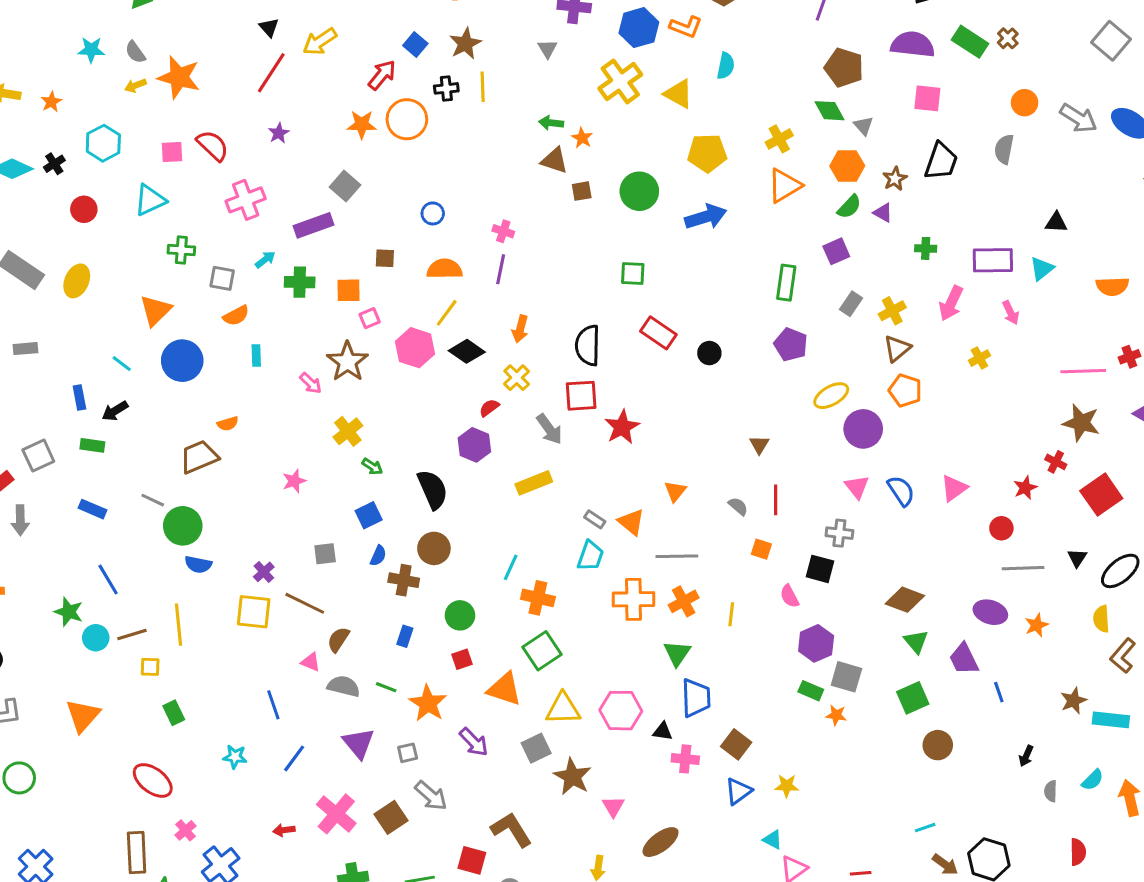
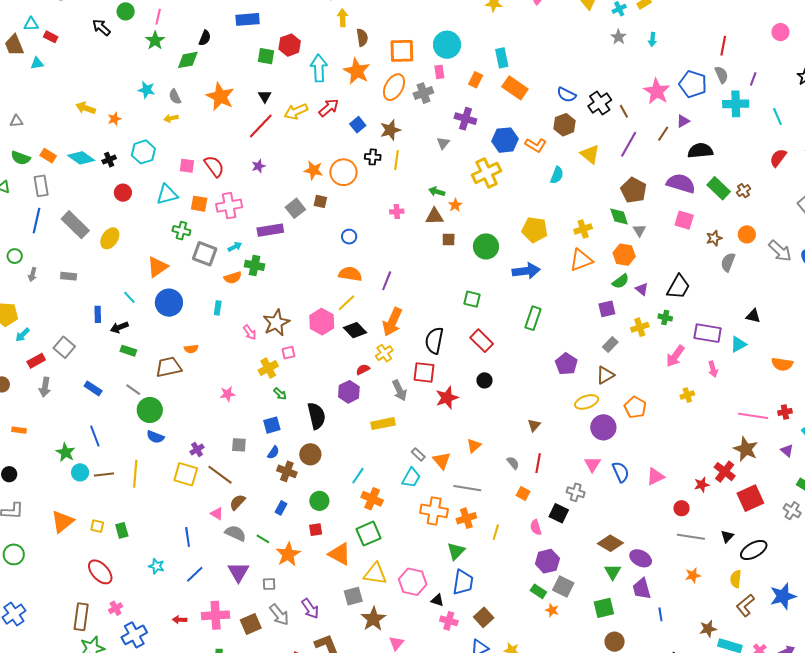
red arrow: (382, 75) -> (329, 108), moved
orange star: (179, 77) -> (220, 97), moved
yellow triangle: (679, 94) -> (590, 154), moved
brown triangle: (554, 161) -> (434, 216), turned -30
black trapezoid: (941, 161) -> (678, 287), moved
brown star: (895, 179) -> (714, 238), moved
pink cross: (503, 231) -> (397, 212), moved, turned -32
brown square: (385, 258) -> (320, 201), moved
gray square: (222, 278) -> (205, 254), size x1.4
green rectangle: (786, 283) -> (533, 318), moved
orange square: (349, 290) -> (199, 204), moved
yellow cross: (892, 311) -> (640, 327), moved
orange semicircle: (236, 316) -> (233, 278), moved
pink square: (370, 318) -> (288, 353), moved
orange arrow: (520, 329) -> (392, 322), size x1.6
brown triangle: (897, 348) -> (605, 375), moved
black circle: (709, 353) -> (484, 380), moved
green rectangle: (92, 445) -> (128, 351), moved
gray square: (38, 456) -> (64, 347), turned -35
red cross: (1056, 462) -> (725, 472), size x1.5
purple ellipse: (990, 612) -> (641, 558), moved
yellow square: (150, 667) -> (97, 526), moved
purple arrow: (474, 742) -> (310, 609), moved
pink cross: (336, 814) -> (216, 615), turned 36

